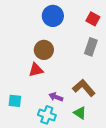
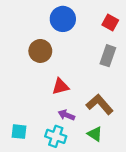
brown circle: (44, 50) -> (40, 51), moved
red triangle: (36, 70) -> (60, 87), moved
cyan square: (15, 101) -> (19, 132), moved

